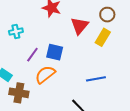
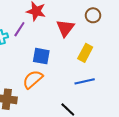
yellow rectangle: (103, 37) -> (85, 53), moved
purple line: (32, 55) -> (19, 29), moved

